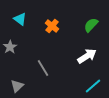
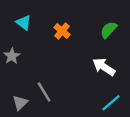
white arrow: (87, 56) -> (104, 67), turned -114
gray line: (43, 68) -> (44, 92), moved

